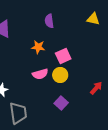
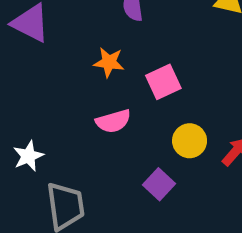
yellow circle: (60, 75) -> (190, 141), moved

